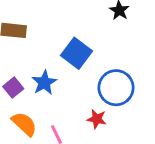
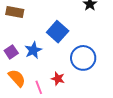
red star: (97, 119) -> (58, 79), moved

